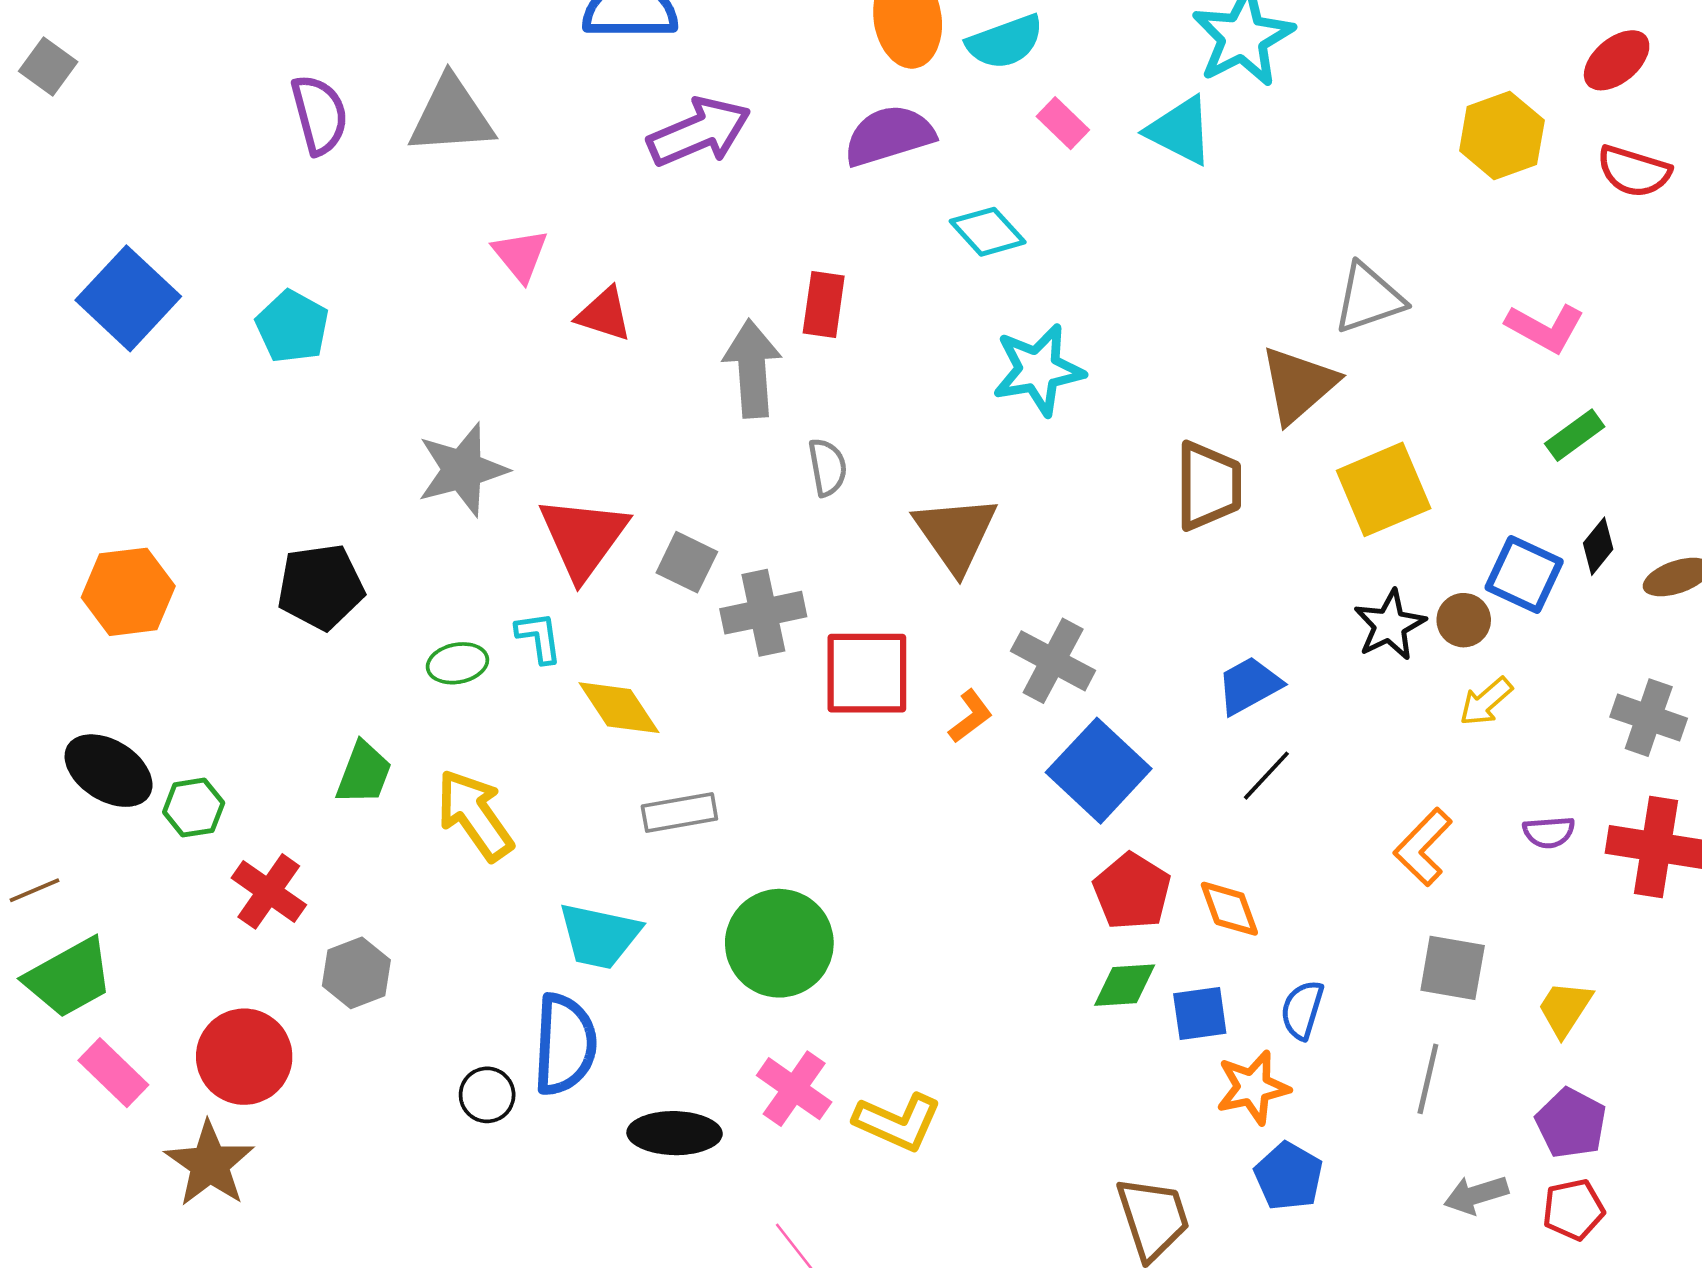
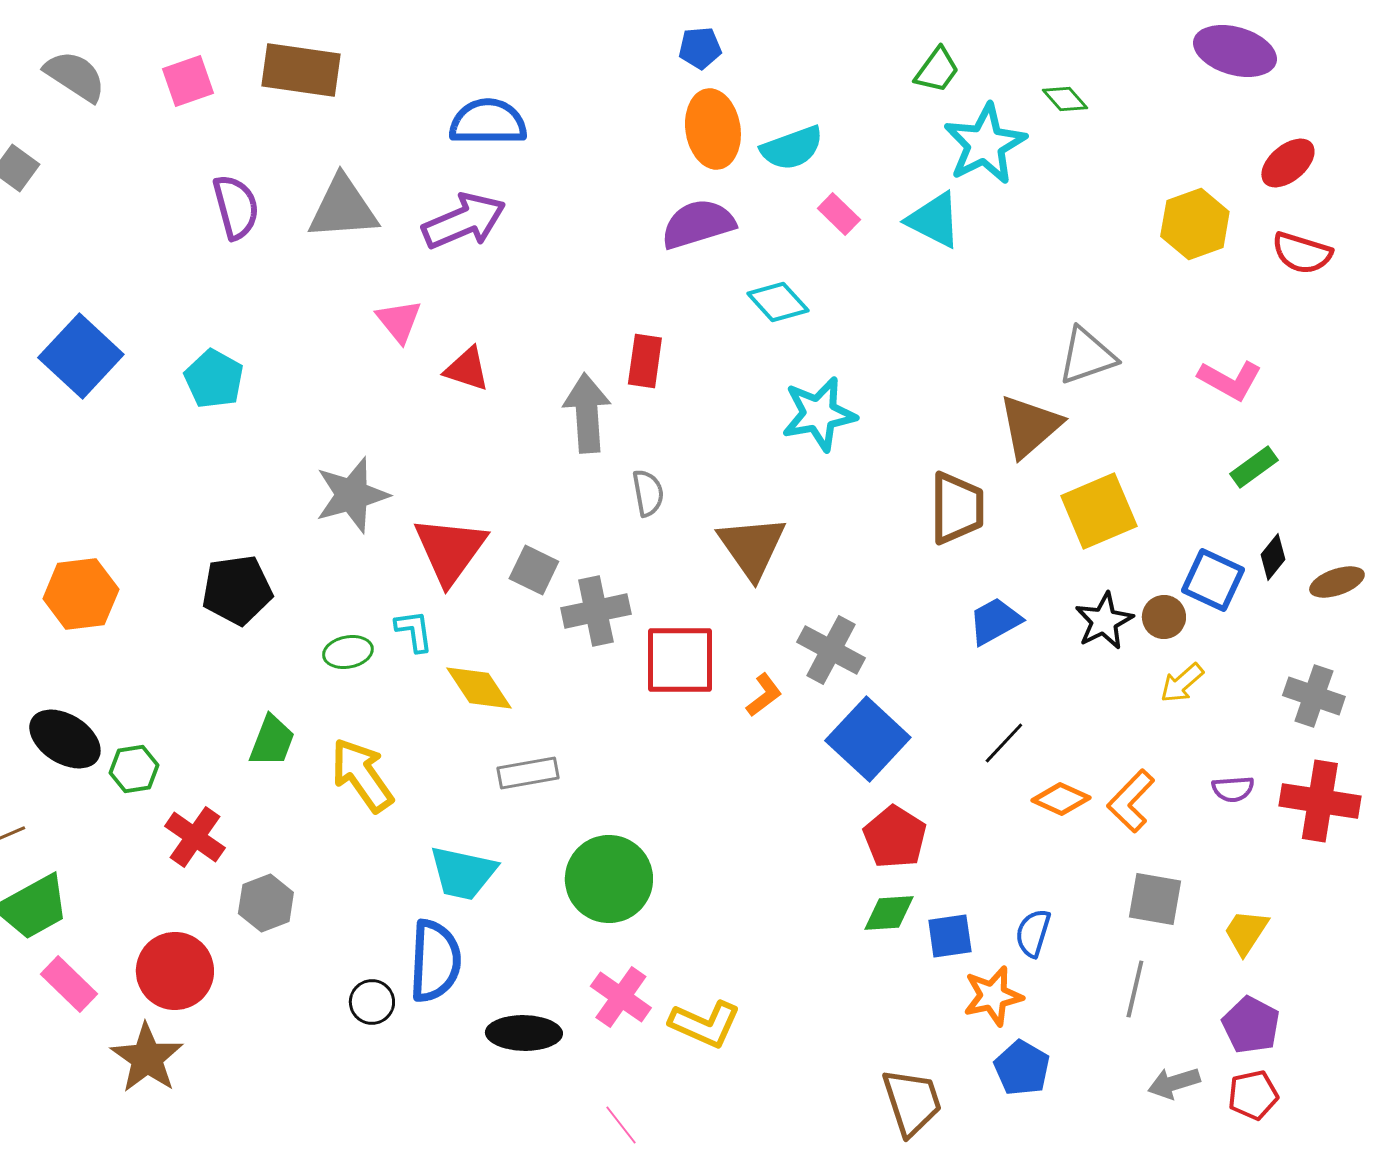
purple arrow: (699, 132) -> (464, 221), moved
blue trapezoid: (1249, 685) -> (995, 621), moved
orange diamond: (1229, 909) -> (1061, 799), moved, turned -46

